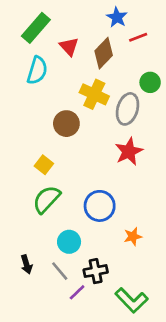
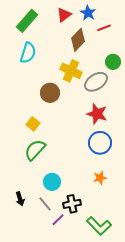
red triangle: (69, 47) -> (64, 15), moved, turned 35
gray ellipse: (128, 109) -> (96, 82), turned 40
red star: (129, 151) -> (97, 114), turned -30
blue circle: (100, 206) -> (100, 143), moved

